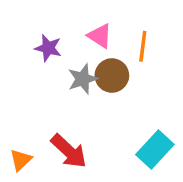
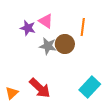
pink triangle: (100, 36) -> (46, 21), moved
gray star: (83, 79) -> (48, 46), turned 30

